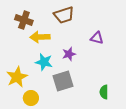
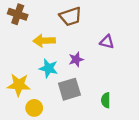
brown cross: (24, 20) -> (18, 14), moved
yellow star: (17, 77) -> (19, 85), turned 30
green semicircle: (104, 92) -> (106, 100), moved

